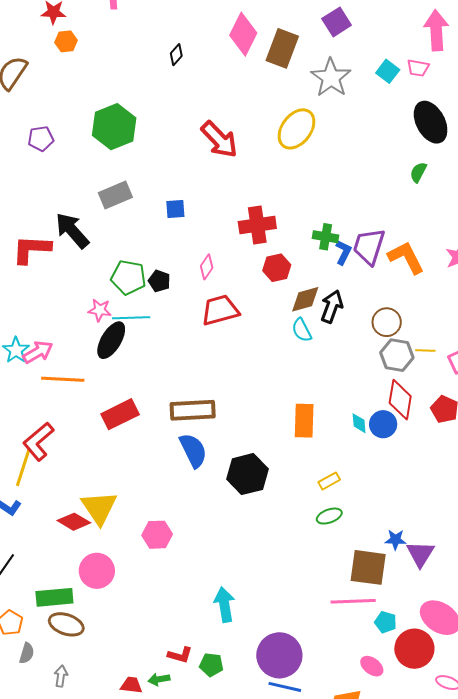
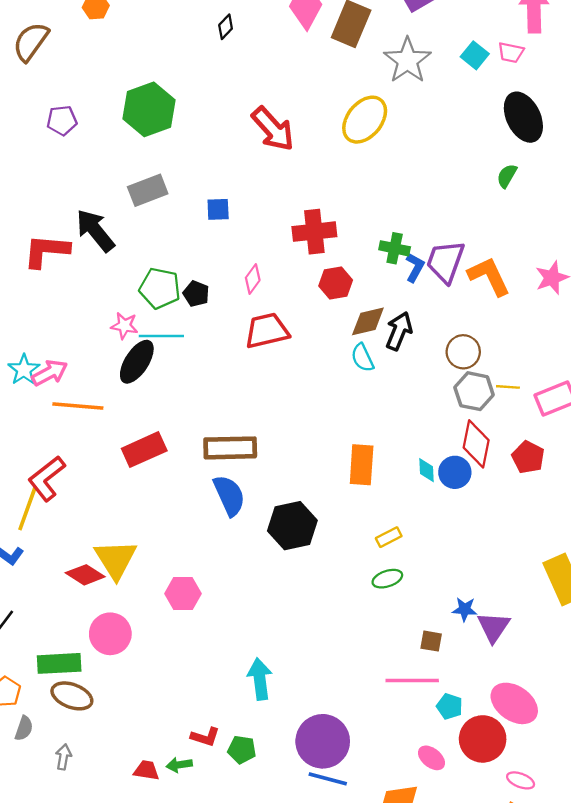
brown square: (368, 567) -> (431, 641), size x0.5

